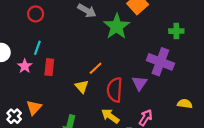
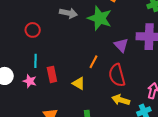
red circle: (36, 14) -> (33, 30), moved
purple triangle: (140, 83) -> (121, 45), moved
yellow triangle: (82, 86) -> (79, 83), moved

